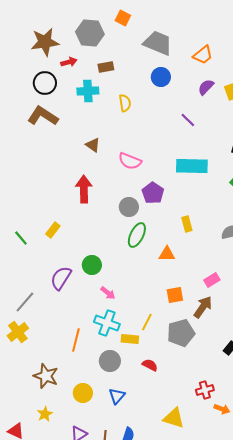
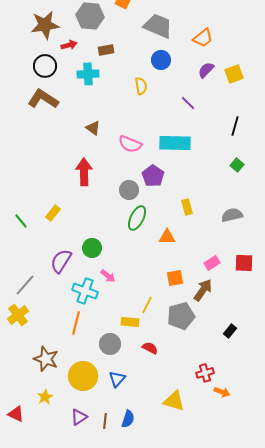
yellow semicircle: (125, 103) -> (141, 86), moved
cyan rectangle: (192, 166) -> (175, 143), moved
cyan cross: (107, 323) -> (85, 291), moved
yellow circle: (83, 393) -> (83, 376), size x1.5

